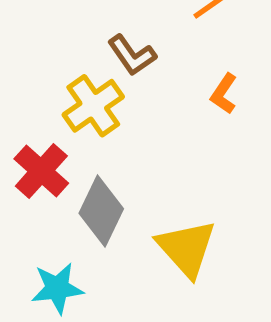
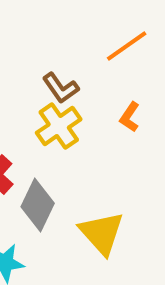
yellow cross: (93, 106) -> (59, 126), moved

